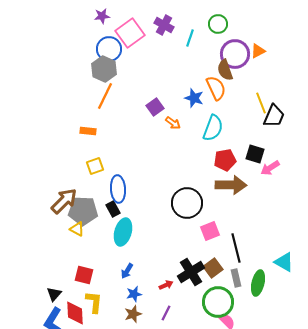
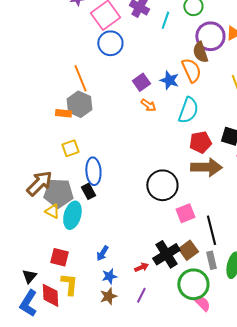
blue circle: (109, 49) -> (110, 43), moved
gray hexagon: (104, 69) -> (79, 104), moved
orange line: (105, 96) -> (80, 78), turned -48
purple square: (155, 107) -> (141, 82), moved
cyan ellipse: (123, 232) -> (72, 215), moved

